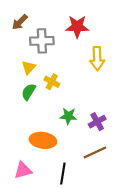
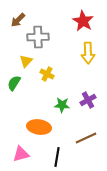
red star: (77, 26) -> (83, 21), moved, turned 30
green semicircle: (29, 92) -> (14, 83), moved
purple cross: (97, 122) -> (88, 100), moved

